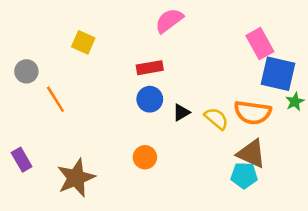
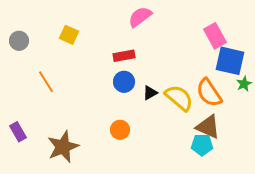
gray circle: (26, 71) -> (19, 41), moved
orange semicircle: (253, 112) -> (209, 93), turned 48
yellow semicircle: (216, 119) -> (179, 98), size x1.4

